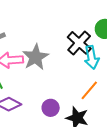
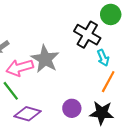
cyan arrow: (92, 57) -> (103, 58), moved, size x0.7

